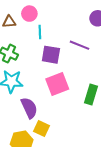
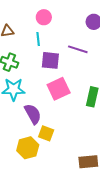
pink circle: (29, 14) -> (44, 17), moved

